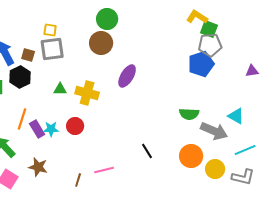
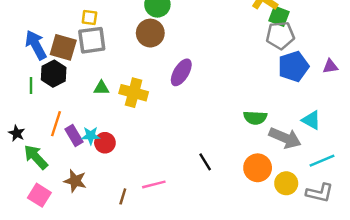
brown square: (28, 55) -> (63, 47), size x1.6
blue pentagon: (201, 64) -> (293, 66), moved
red circle: (75, 126) -> (105, 143), moved

